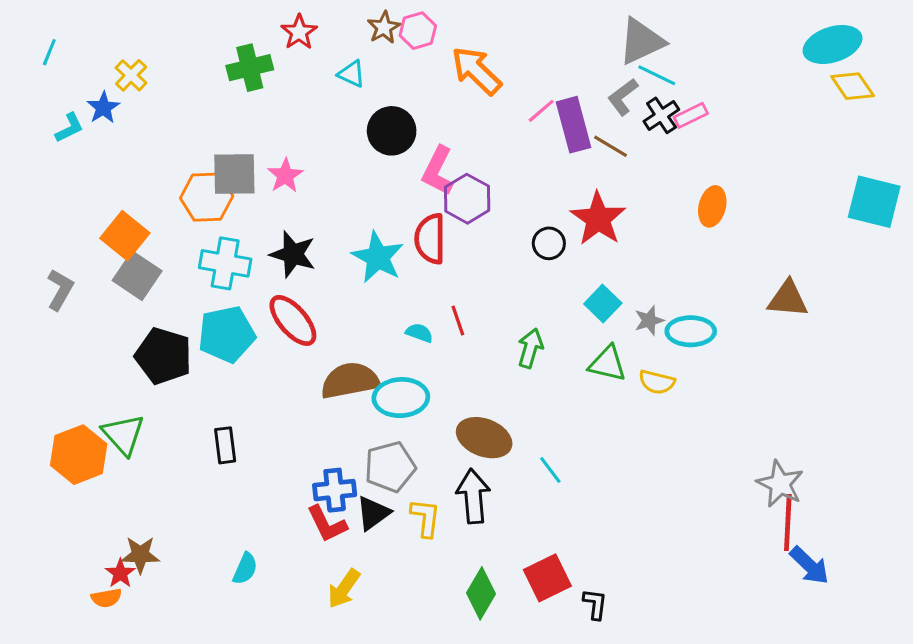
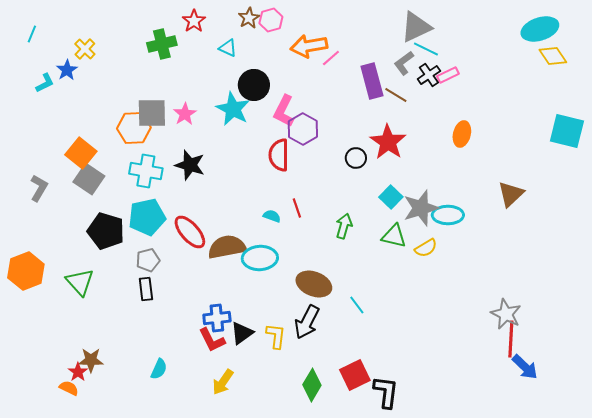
orange arrow: (476, 71) -> (309, 46), turned -54
pink line: (541, 111) -> (331, 58), moved
cyan star: (378, 257) -> (233, 109), moved
brown triangle: (788, 299) -> (511, 194), turned -48
red ellipse: (293, 320) -> (190, 232), moved
gray star: (649, 320) -> (421, 208), size x1.8
yellow semicircle: (657, 382) -> (426, 248), turned -45
orange hexagon: (79, 455) -> (26, 271), moved
gray pentagon: (390, 467) -> (148, 260), moved, size x0.7
black arrow: (473, 496) -> (307, 322), turned -148
orange semicircle: (106, 598) -> (69, 388), turned -144
black L-shape: (595, 604) -> (386, 392), size x1.6

